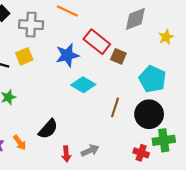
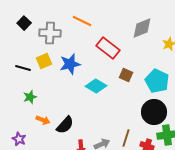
blue star: (67, 55) -> (70, 64), moved
brown square: (118, 56) -> (126, 75), moved
brown line: (115, 107) -> (126, 138), moved
orange arrow: (20, 143) -> (43, 120), moved, turned -32

